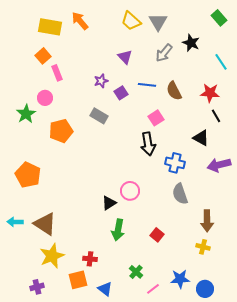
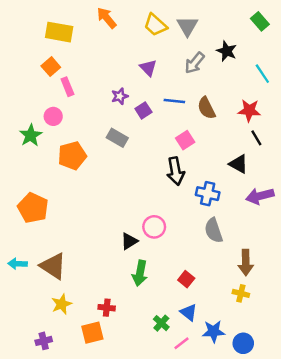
orange arrow: (80, 21) -> (107, 18), moved
yellow star: (52, 256) -> (62, 304), size x0.7
blue triangle: (105, 289) -> (189, 312), moved

